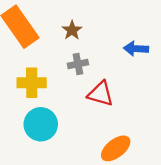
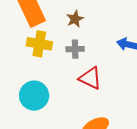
yellow cross: (32, 83) -> (39, 44), moved

